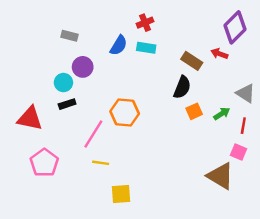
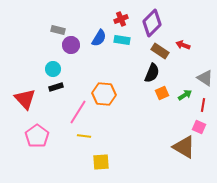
purple diamond: (235, 27) -> (152, 23), moved
purple circle: (83, 67) -> (71, 45), moved
red triangle: (30, 118) -> (25, 99), turned 35

